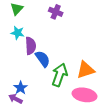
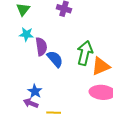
green arrow: (60, 75) -> (85, 53), moved

